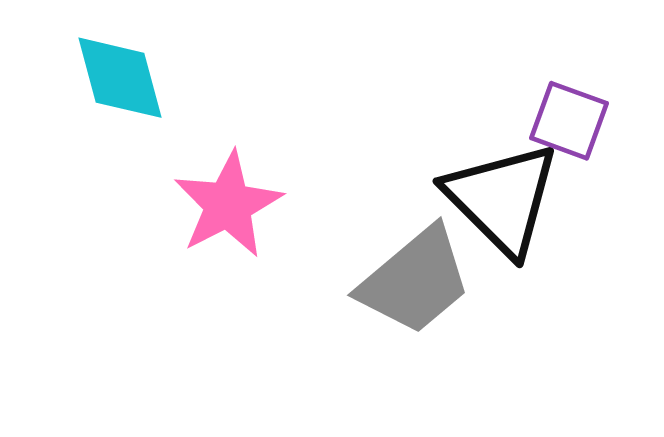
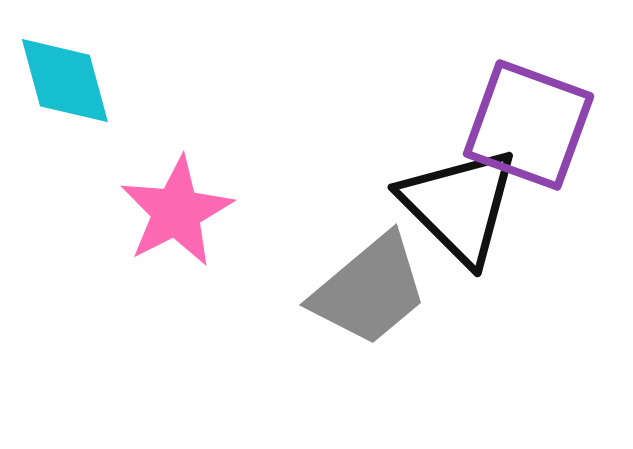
purple square: (569, 121) -> (529, 125), size x1.6

